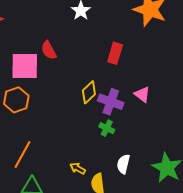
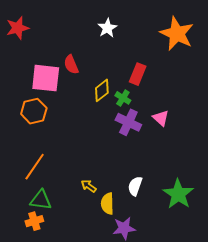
yellow diamond: (89, 92) -> (102, 90), moved
green cross: (107, 128) -> (123, 98), moved

